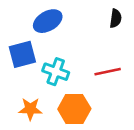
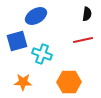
red line: (108, 72) -> (83, 40), moved
orange hexagon: (74, 109) -> (69, 82), moved

